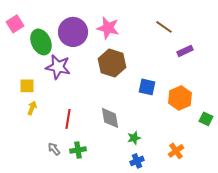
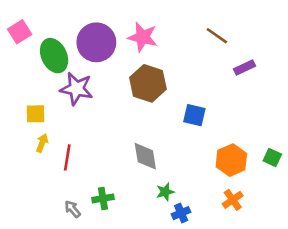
orange hexagon: (180, 98) -> (231, 160), moved
red line: (68, 119) -> (67, 157), moved
green star: (134, 138) -> (165, 192), moved
gray arrow: (54, 149) -> (73, 209), moved

